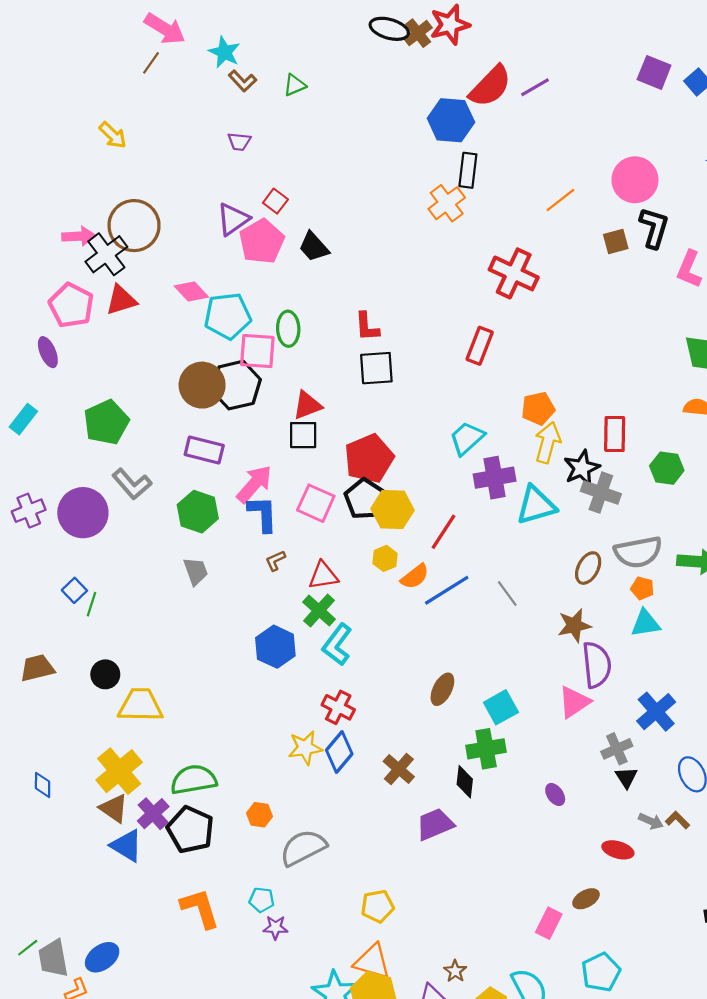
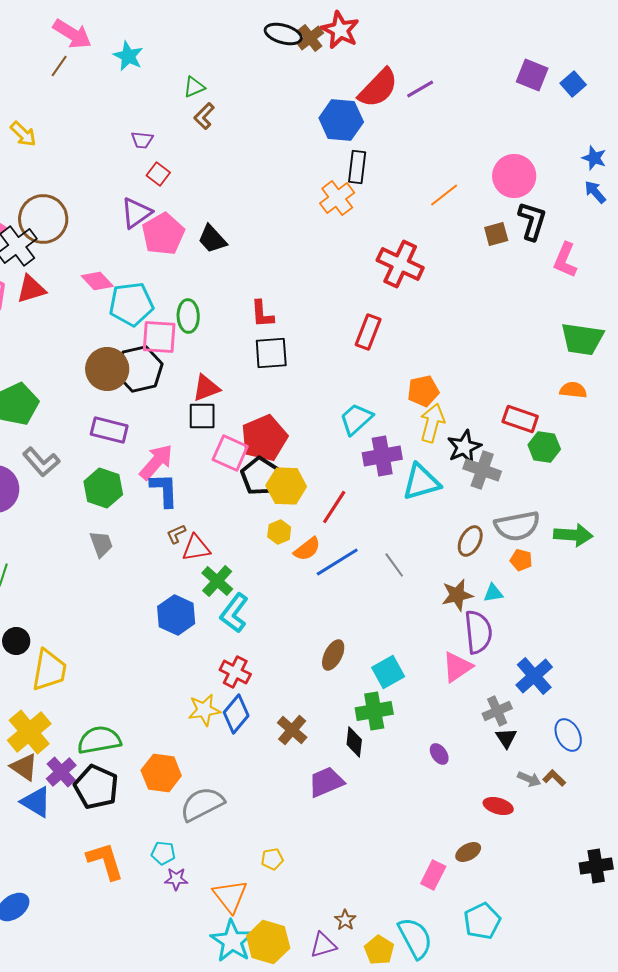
red star: (450, 25) -> (340, 30), turned -30
brown L-shape: (242, 81) -> (204, 116), moved, turned 88
red square: (275, 201) -> (158, 174), moved
red rectangle: (615, 434) -> (520, 419), moved, turned -72
pink square: (316, 503) -> (230, 453), moved
red triangle: (323, 575) -> (196, 548), moved
cyan triangle: (646, 623) -> (493, 593), moved, size x0.7
yellow trapezoid: (140, 705) -> (49, 670), turned 99
orange hexagon: (259, 815) -> (161, 773), size x1.6
yellow pentagon: (378, 906) -> (272, 859), size x0.7
orange triangle: (372, 962) -> (230, 896), moved, turned 36

